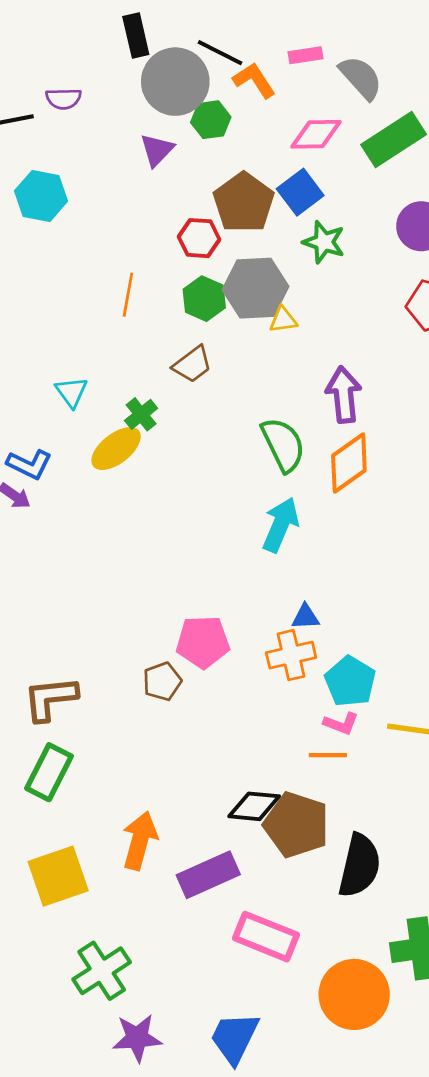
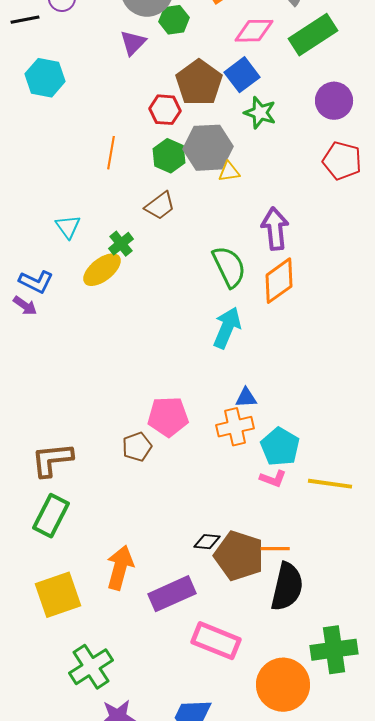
orange line: (328, 755) -> (275, 549), moved
black diamond: (254, 806) -> (207, 542), size x0.7

